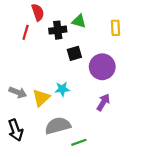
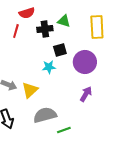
red semicircle: (38, 12) -> (27, 13), turned 91
yellow rectangle: (116, 28) -> (97, 27), size x1.6
cyan star: (62, 89) -> (49, 67), moved

